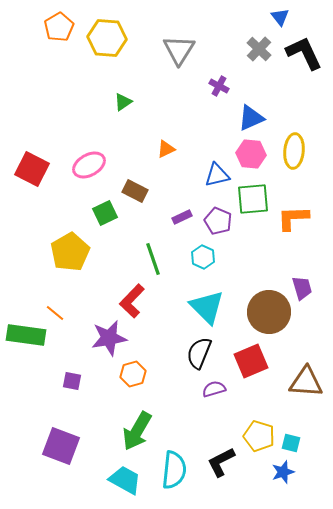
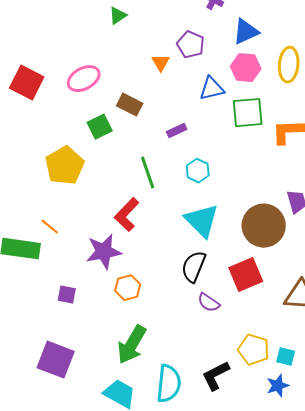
orange triangle: (166, 149) -> (161, 63), turned -36
purple pentagon: (218, 221) -> (191, 45), moved
purple semicircle: (214, 389) -> (209, 303), turned -130

